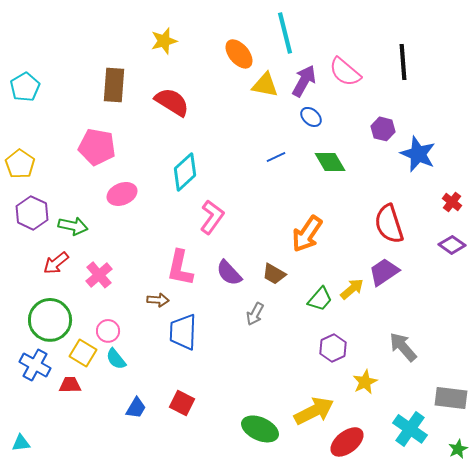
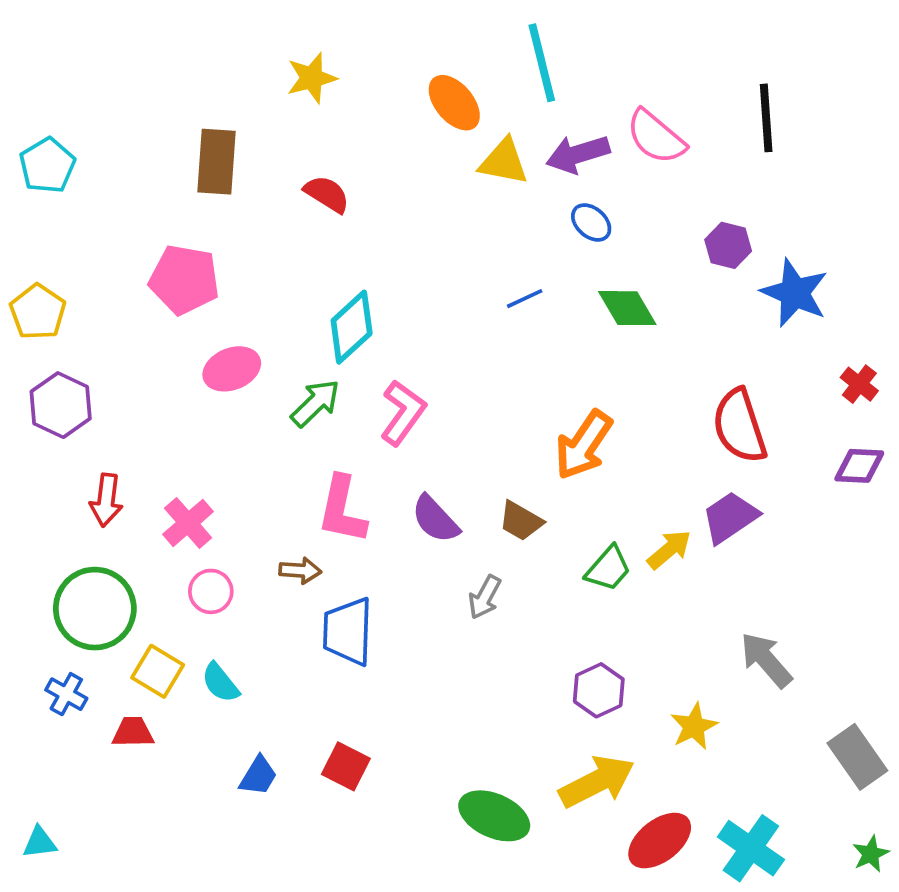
purple arrow: (304, 81) -> (578, 154), turned -136
red semicircle: (172, 102) -> (327, 194), size x0.7
green arrow: (73, 226) -> (315, 403), moved, turned -56
purple diamond: (452, 245) -> (859, 466), turned -32
red arrow: (56, 263) -> (106, 500), turned -44
pink circle: (108, 331) -> (211, 591), moved
purple hexagon: (333, 348) -> (599, 690), moved
blue cross: (35, 365) -> (66, 694), size x0.7
gray rectangle: (451, 398) -> (857, 757), turned 48
cyan cross: (410, 429) -> (751, 848), moved

